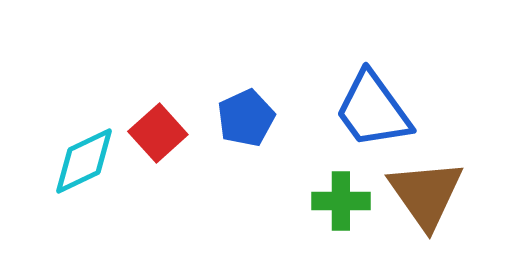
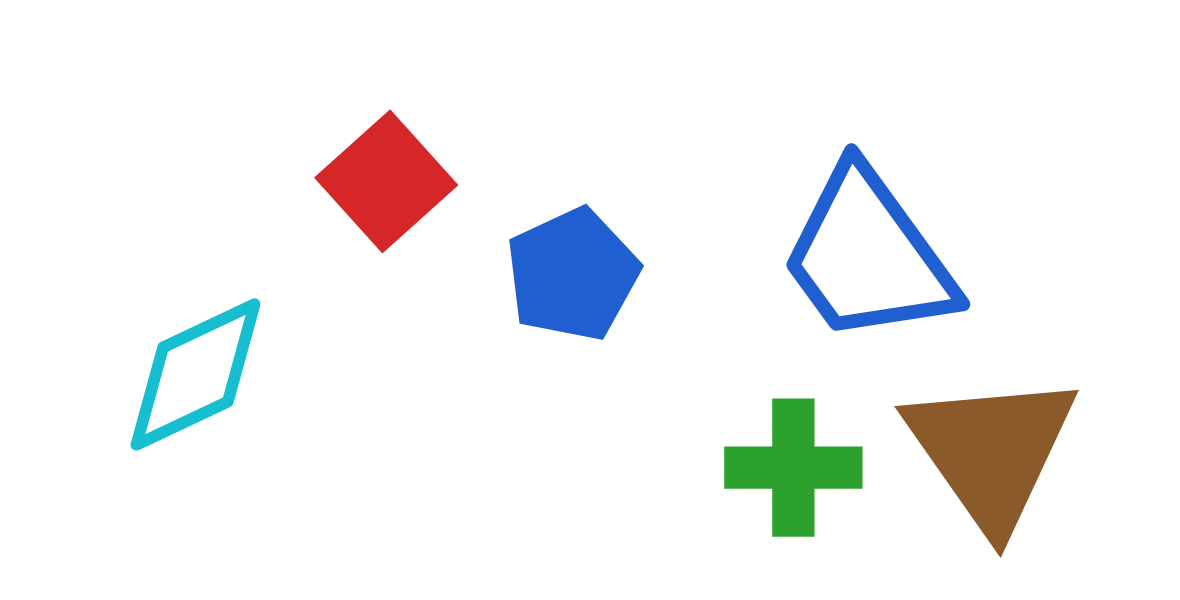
red square: (158, 133) -> (386, 181), moved

